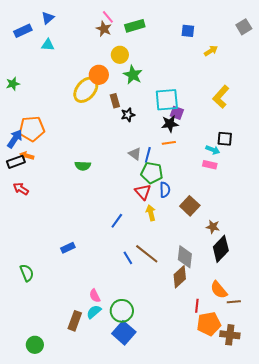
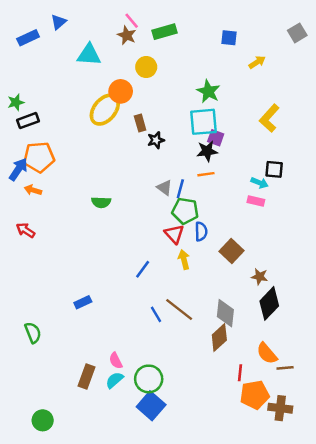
cyan triangle: (48, 45) -> (89, 55), moved, size x1.5
green star: (133, 75) -> (208, 91), moved
black rectangle: (16, 162) -> (28, 121), moved
brown rectangle: (75, 321) -> (87, 376), moved

